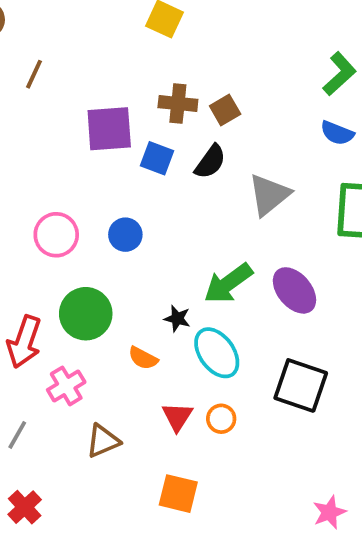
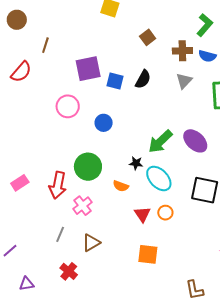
brown cross: (178, 103) -> (182, 51), moved
brown square: (225, 110) -> (148, 37), moved
gray triangle: (269, 195) -> (184, 81), moved, size x0.7
pink circle: (56, 235) -> (68, 106), moved
brown triangle: (103, 441) -> (91, 243), moved

